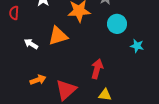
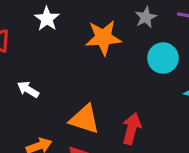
orange triangle: (58, 36) -> (85, 119), moved, turned 35

